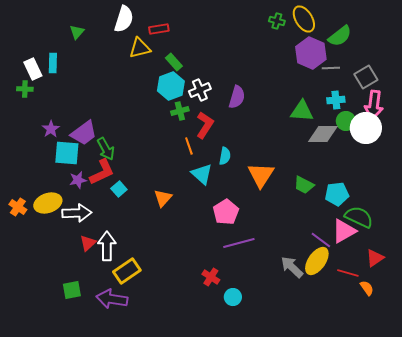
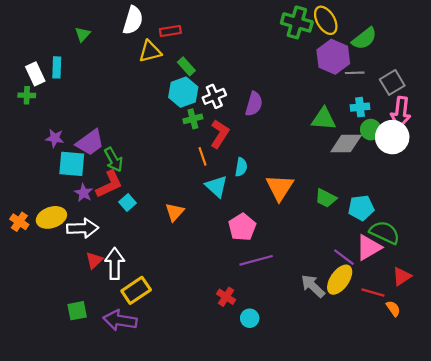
green cross: (277, 21) -> (297, 22), size x1.8
purple star: (51, 129) -> (55, 138), turned -30
purple star: (78, 180) -> (84, 193), turned -30

